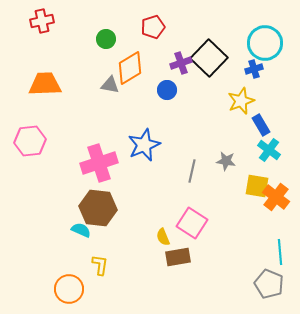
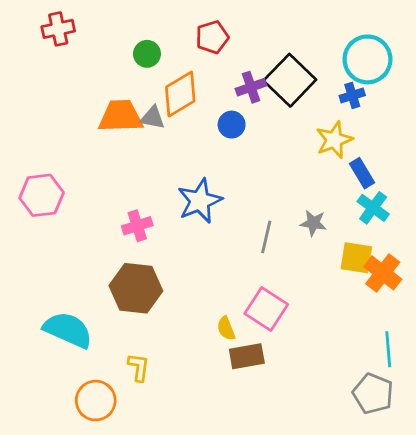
orange trapezoid: (45, 84) -> (121, 116), moved
pink cross: (99, 163) -> (137, 226), size x0.6
cyan semicircle: (81, 230) -> (68, 330), moved, size x1.8

